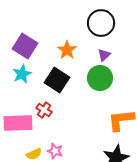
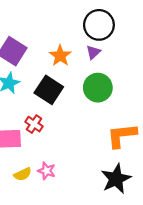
purple triangle: (104, 55) -> (93, 52), moved

